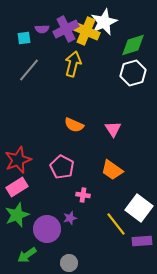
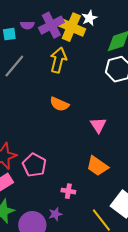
white star: (104, 22) -> (89, 18), size x0.6
orange semicircle: (74, 125) -> (59, 104), moved
pink pentagon: (62, 167) -> (34, 165), moved

